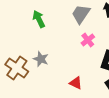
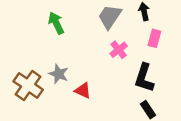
red triangle: (76, 83) -> (83, 91), moved

